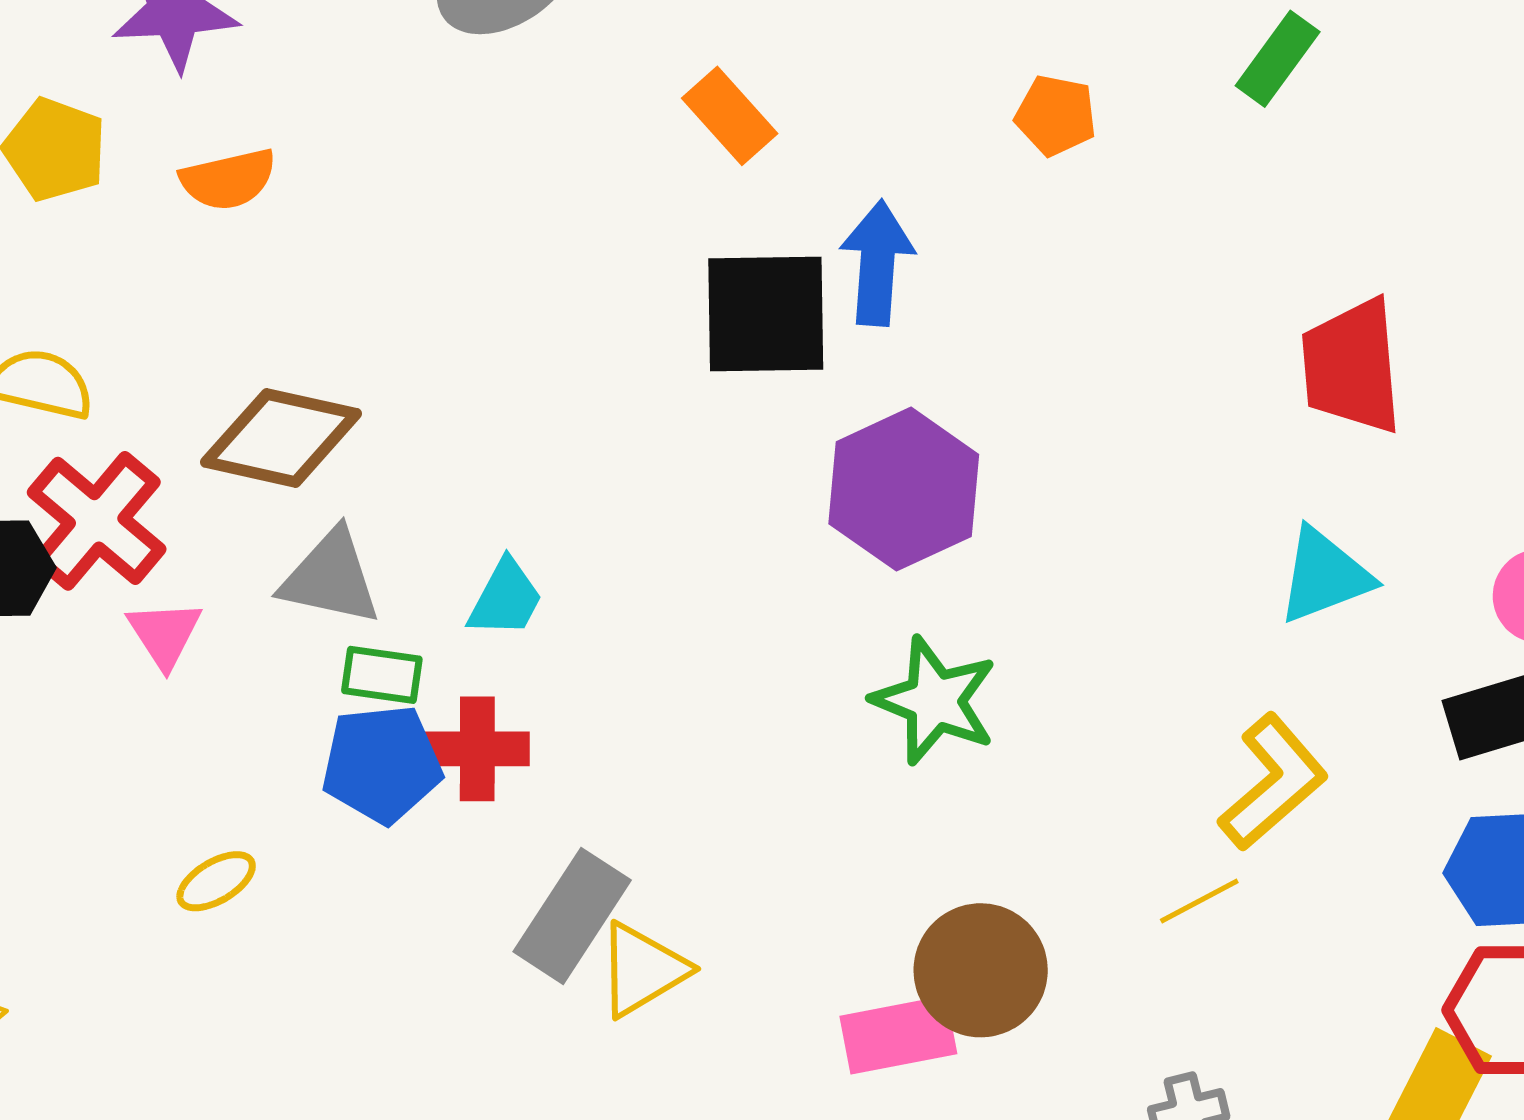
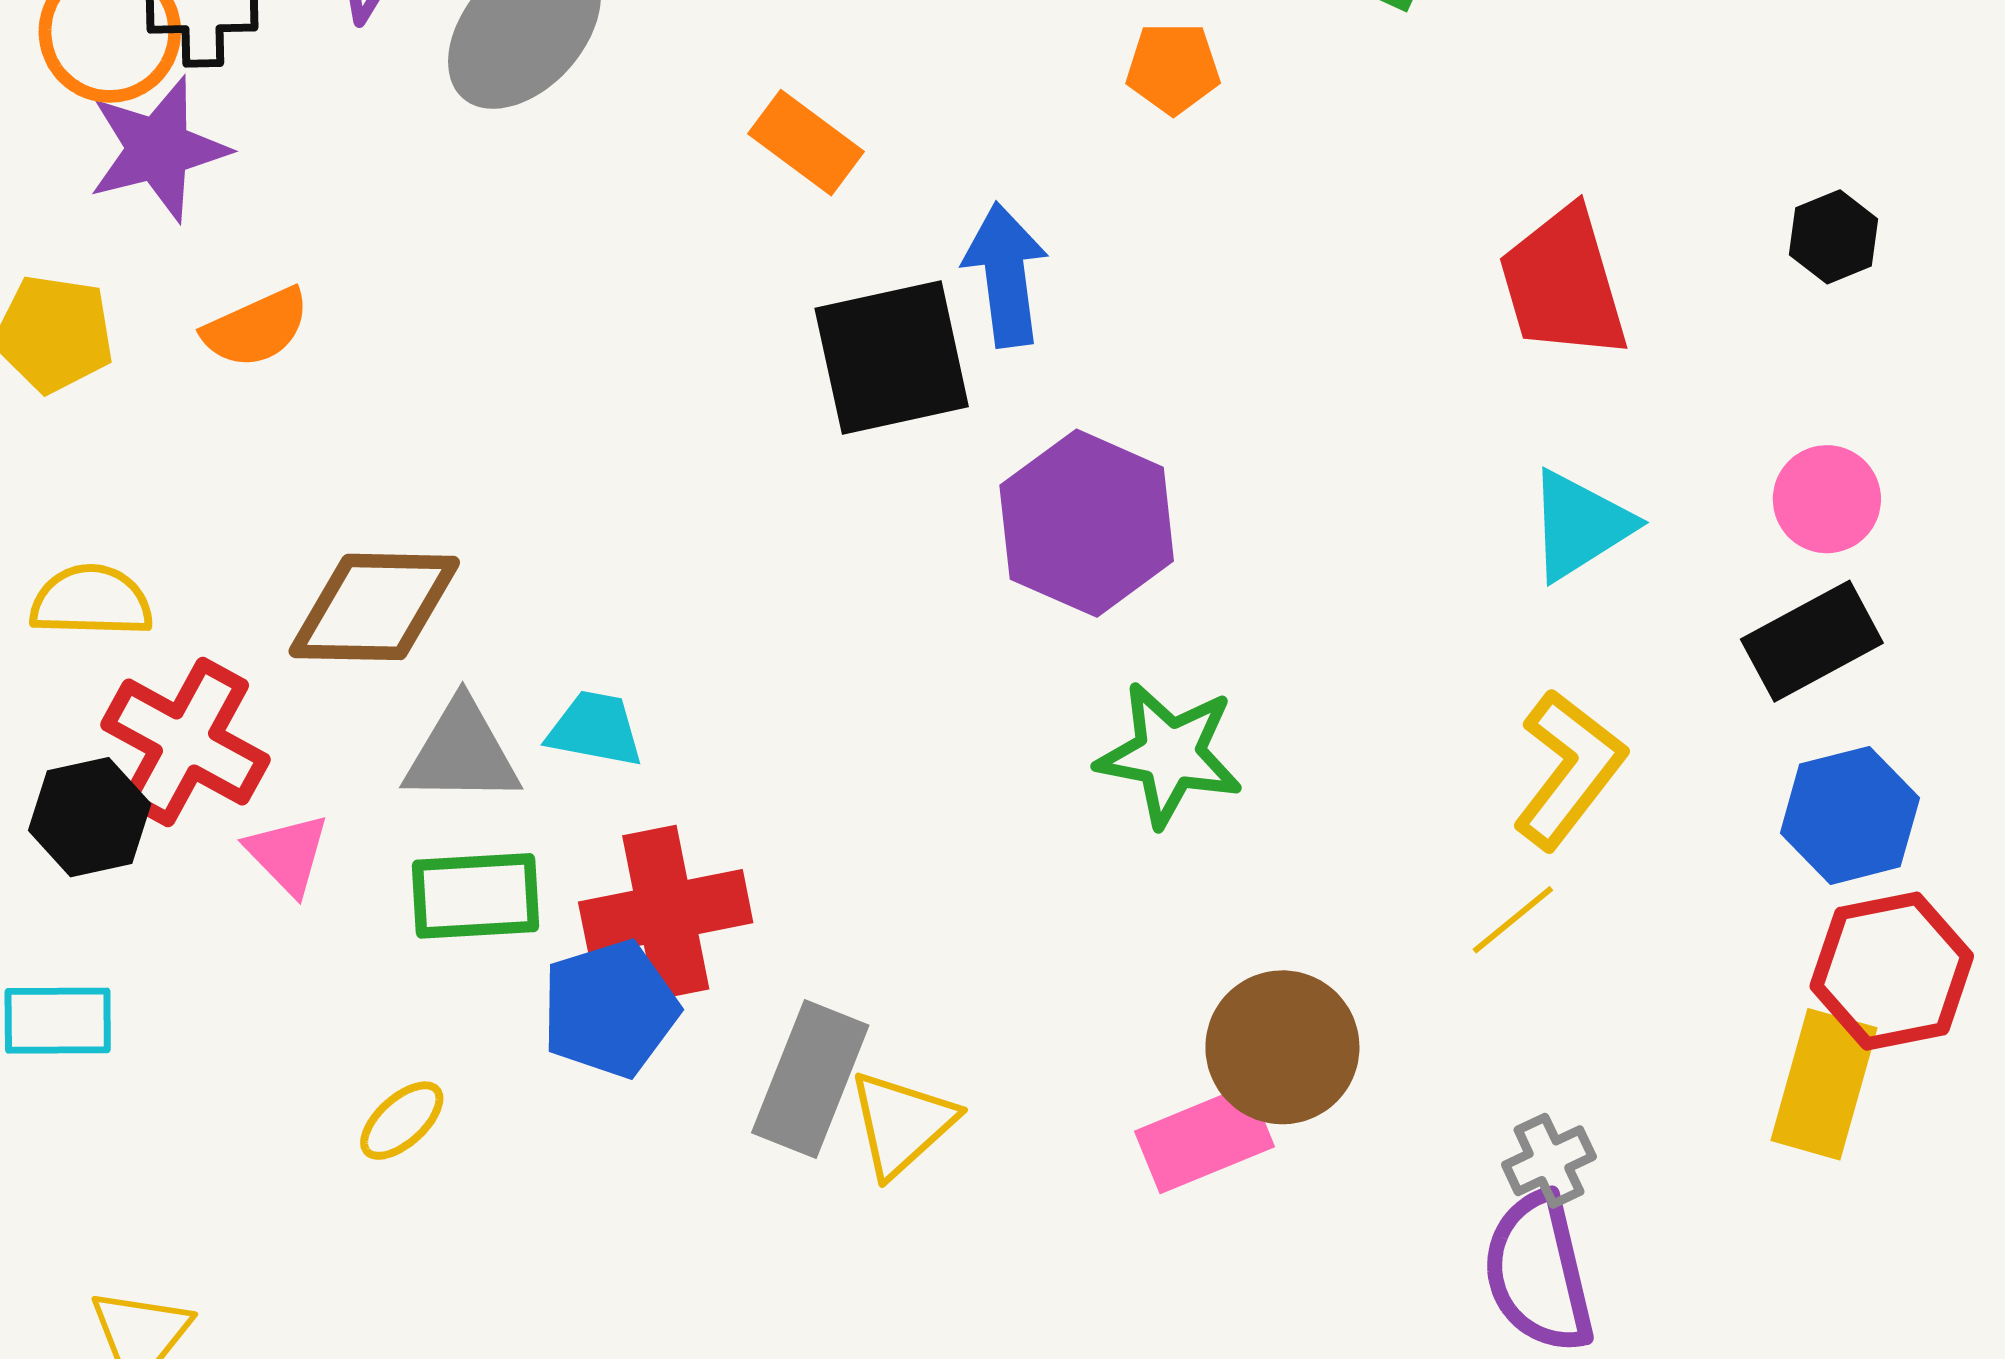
cyan trapezoid: (505, 598) -> (595, 729), moved, turned -96
green rectangle: (382, 675) -> (475, 896), moved, size x1.4
red cross: (477, 749) -> (666, 912), size x1.4
blue pentagon: (382, 764) -> (610, 1009), moved

